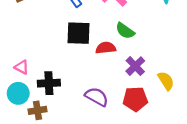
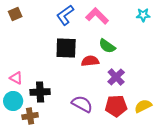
yellow semicircle: (166, 81) -> (143, 106), moved, turned -84

